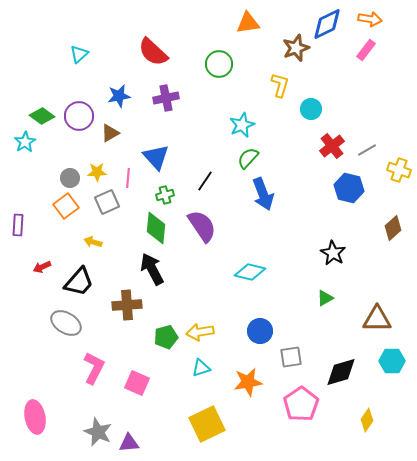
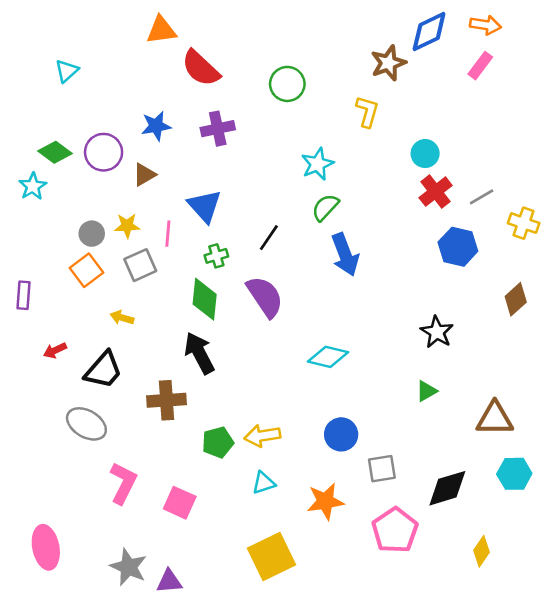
orange triangle: (248, 23) -> (161, 30), moved
cyan triangle: (79, 54) -> (67, 71), moved
cyan circle: (311, 109) -> (425, 154), moved

